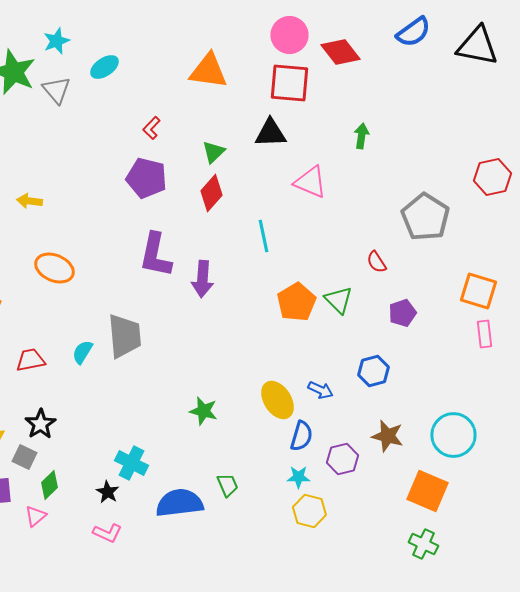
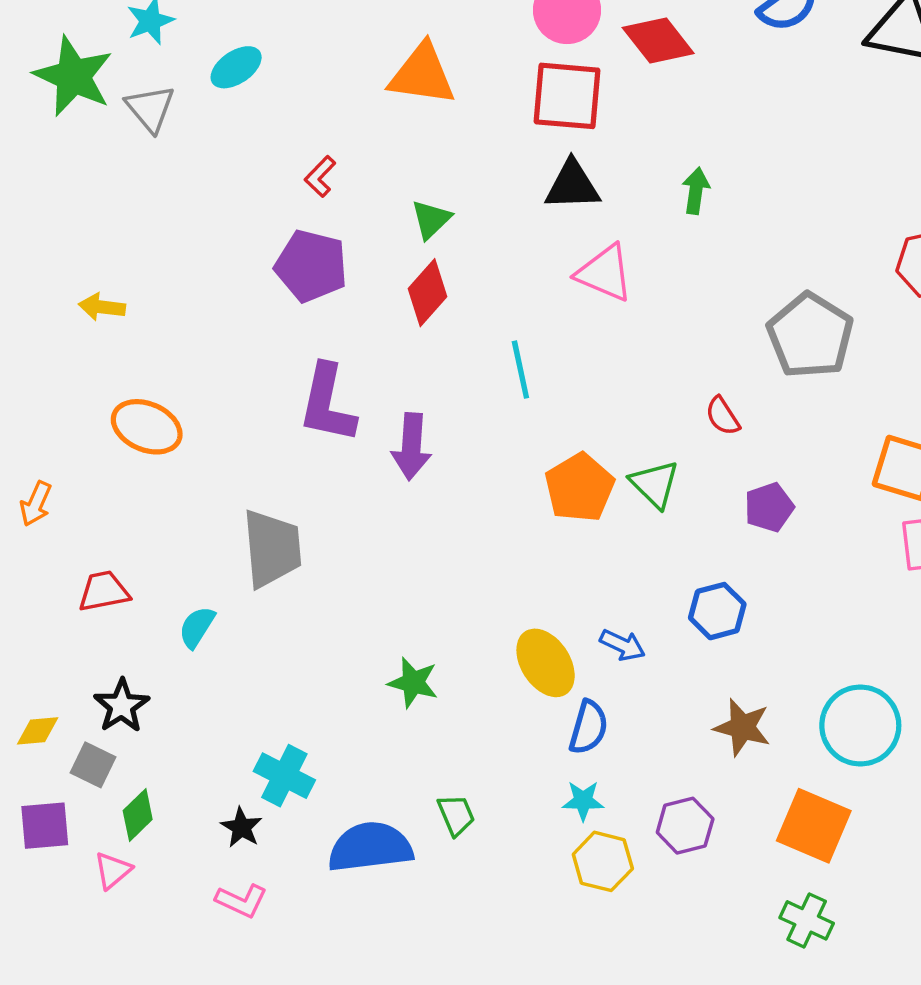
black triangle: (270, 133) -> (572, 185), moved
cyan semicircle: (82, 352) -> (197, 627), moved
purple hexagon: (342, 459) -> (685, 826), moved

